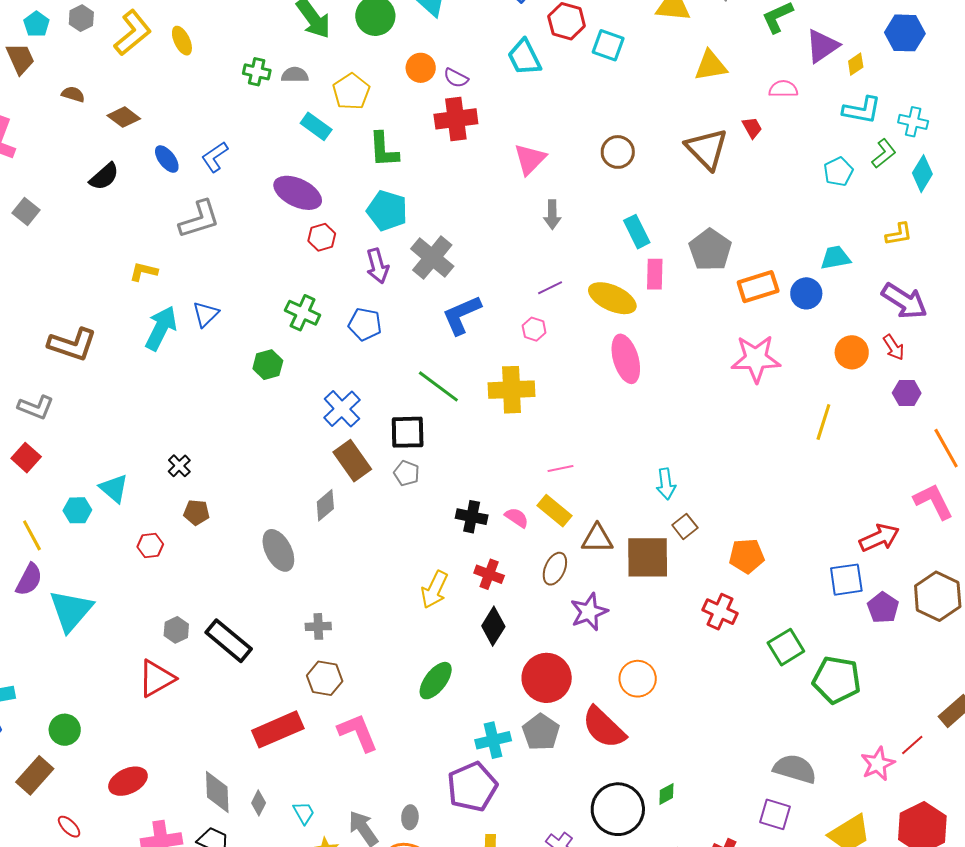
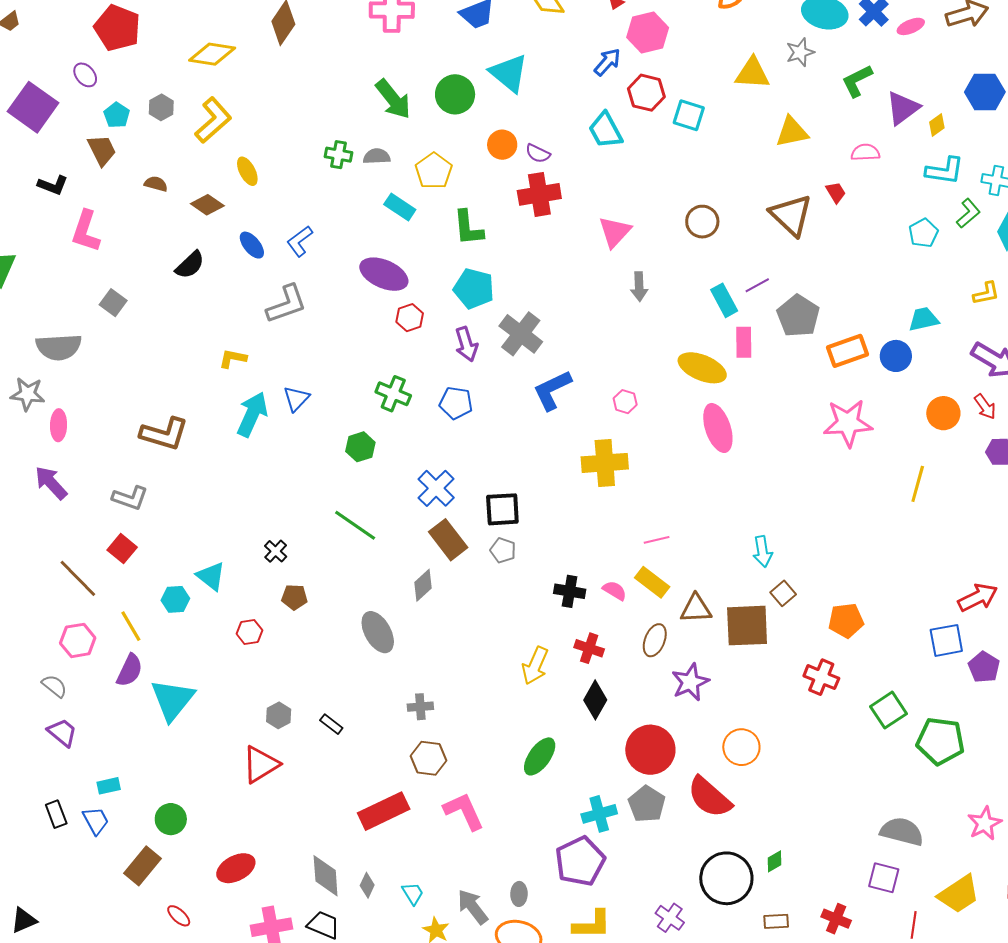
yellow ellipse: (182, 41) -> (247, 171), moved
purple line: (550, 288) -> (757, 285), moved
green line: (438, 386) -> (355, 525), moved
black rectangle: (229, 641) -> (331, 724), size x0.5

